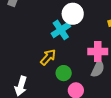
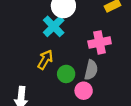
gray semicircle: (98, 69) -> (91, 70), moved

